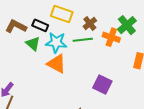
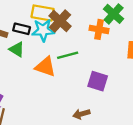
brown cross: (90, 23) -> (60, 21), moved, size x1.5
green line: (83, 40) -> (68, 55), moved
cyan star: (56, 42) -> (43, 30), moved

